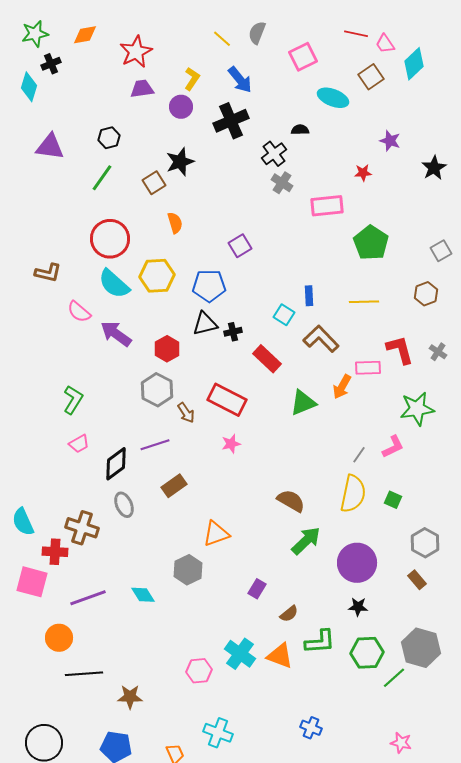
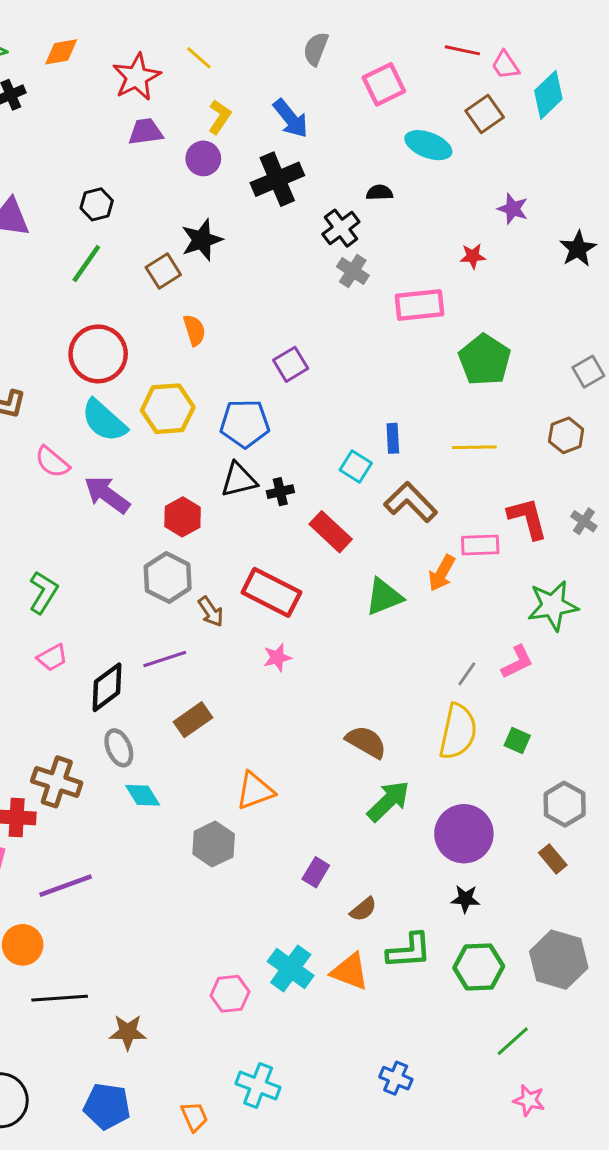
yellow line: (222, 39) -> (199, 58), moved
cyan diamond: (143, 595) -> (143, 795), moved
green line: (394, 678) -> (513, 1041), moved

